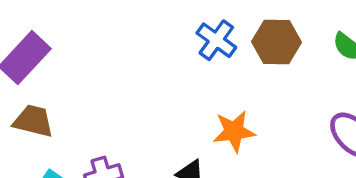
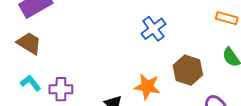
brown hexagon: (277, 42) -> (188, 70), moved

